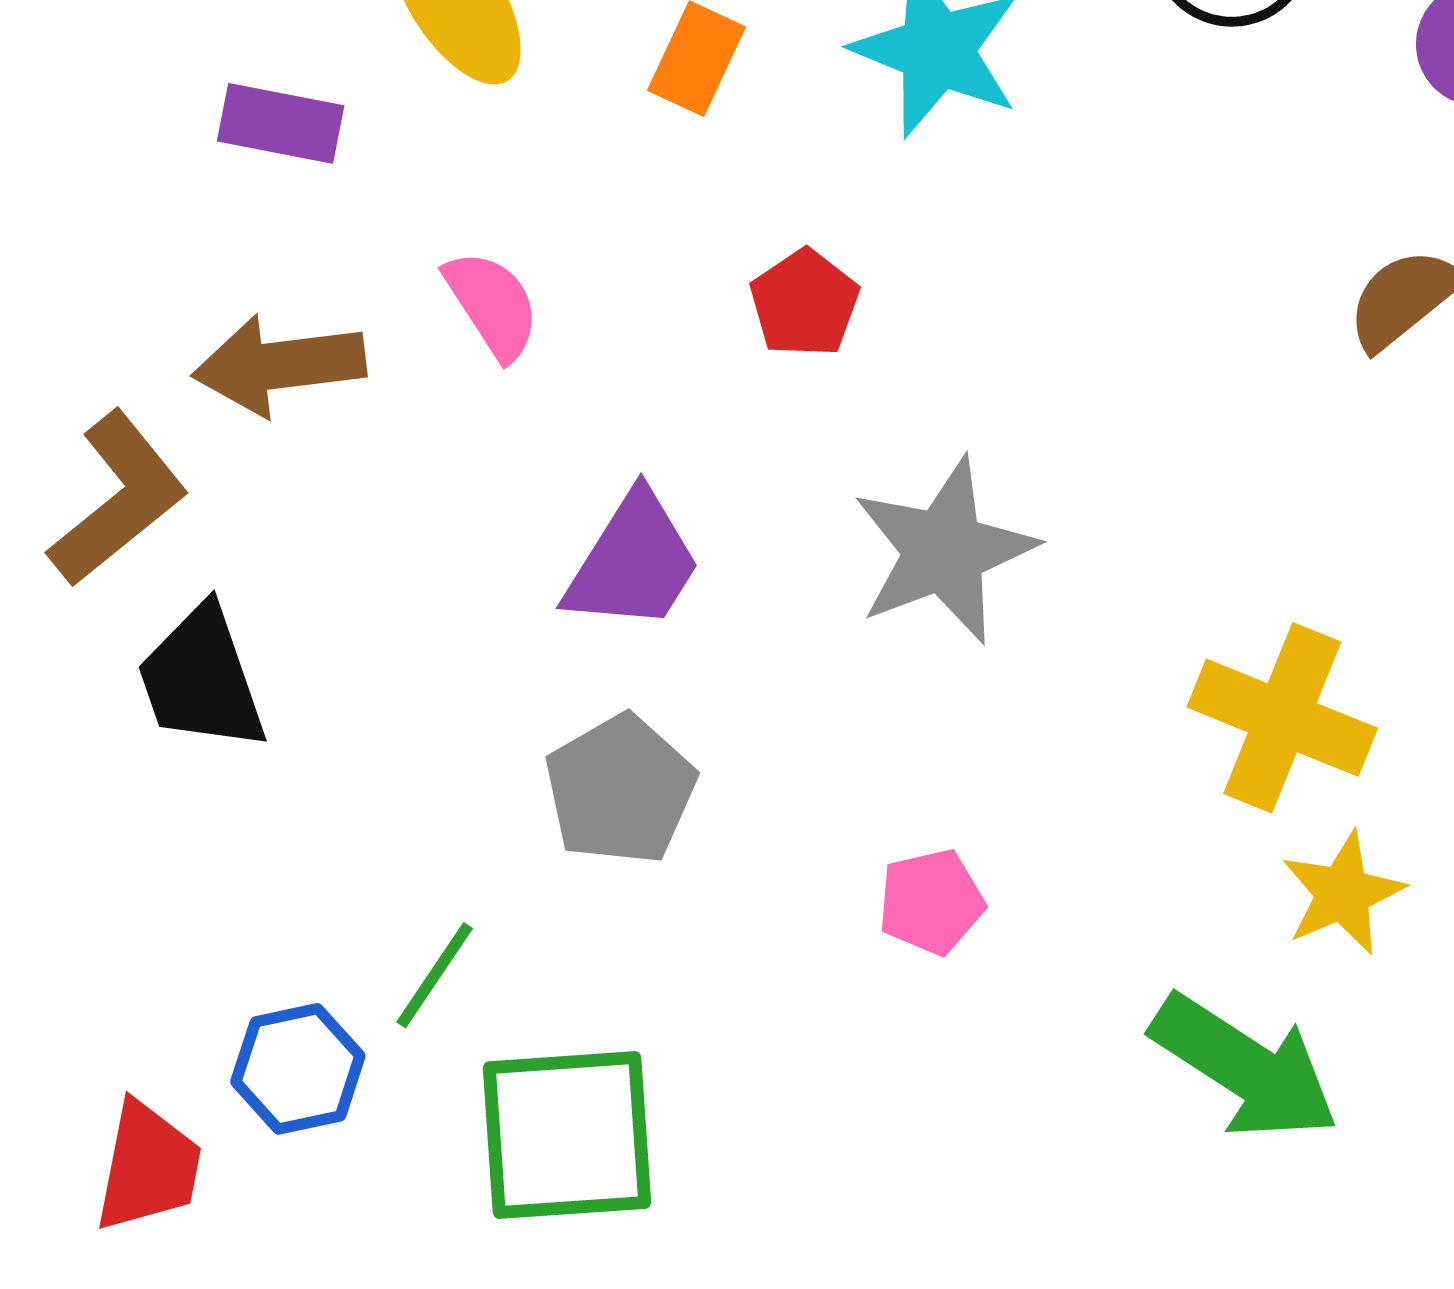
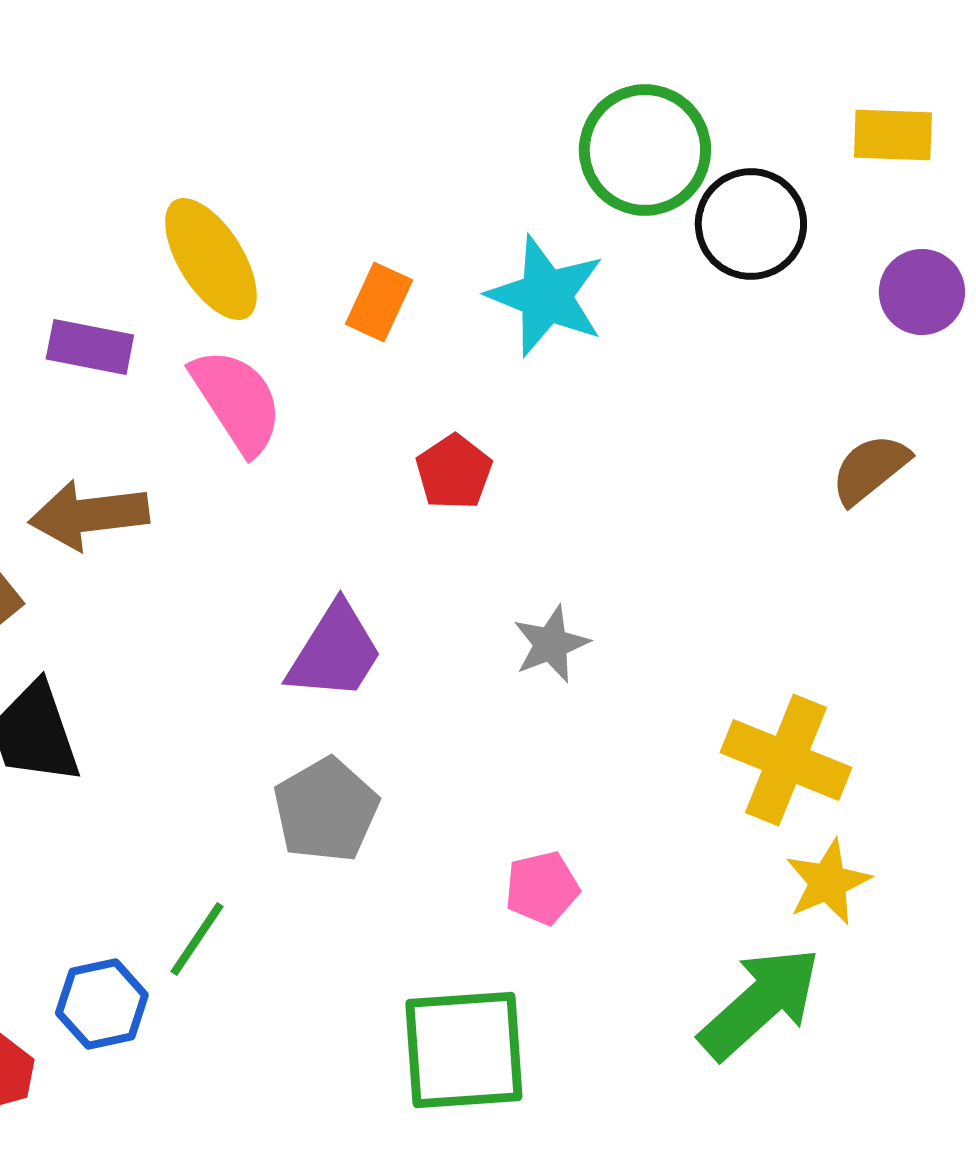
pink semicircle: (492, 305) -> (237, 401), moved, size x1.4
gray star: (944, 551) -> (551, 644), size x0.6
green arrow: (1245, 1067) -> (760, 1003), turned -75
green square: (567, 1135) -> (464, 1050), moved

